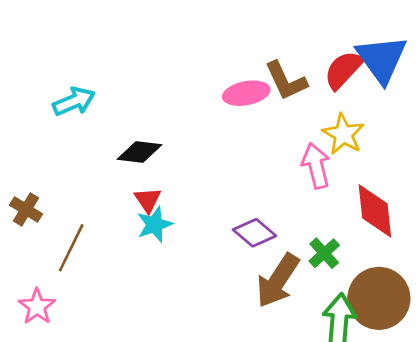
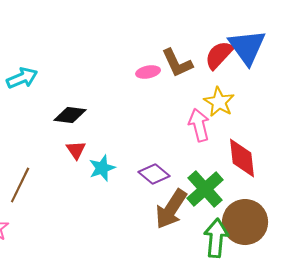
pink ellipse: (246, 93) -> (148, 72), size x0.7
cyan star: (155, 224) -> (102, 168), moved
green cross: (324, 253) -> (205, 189), size x1.6

